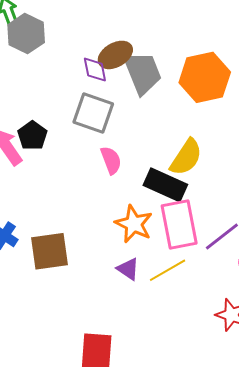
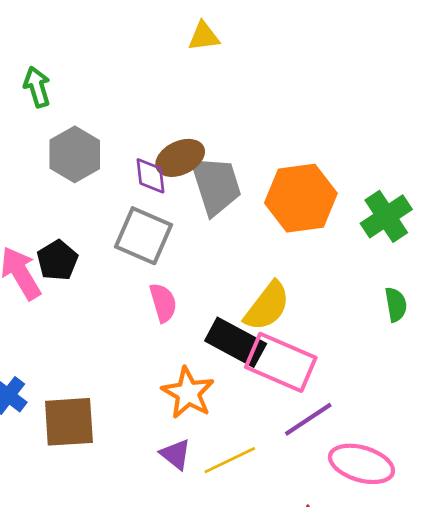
gray hexagon: (26, 34) -> (75, 154), moved
pink rectangle: (179, 225) -> (281, 362), moved, turned -60

